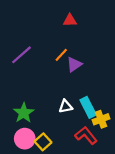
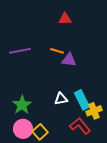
purple line: (21, 55) -> (20, 51), turned 30
orange line: (61, 55) -> (57, 51), turned 64
purple triangle: (74, 64) -> (69, 60), turned 42

